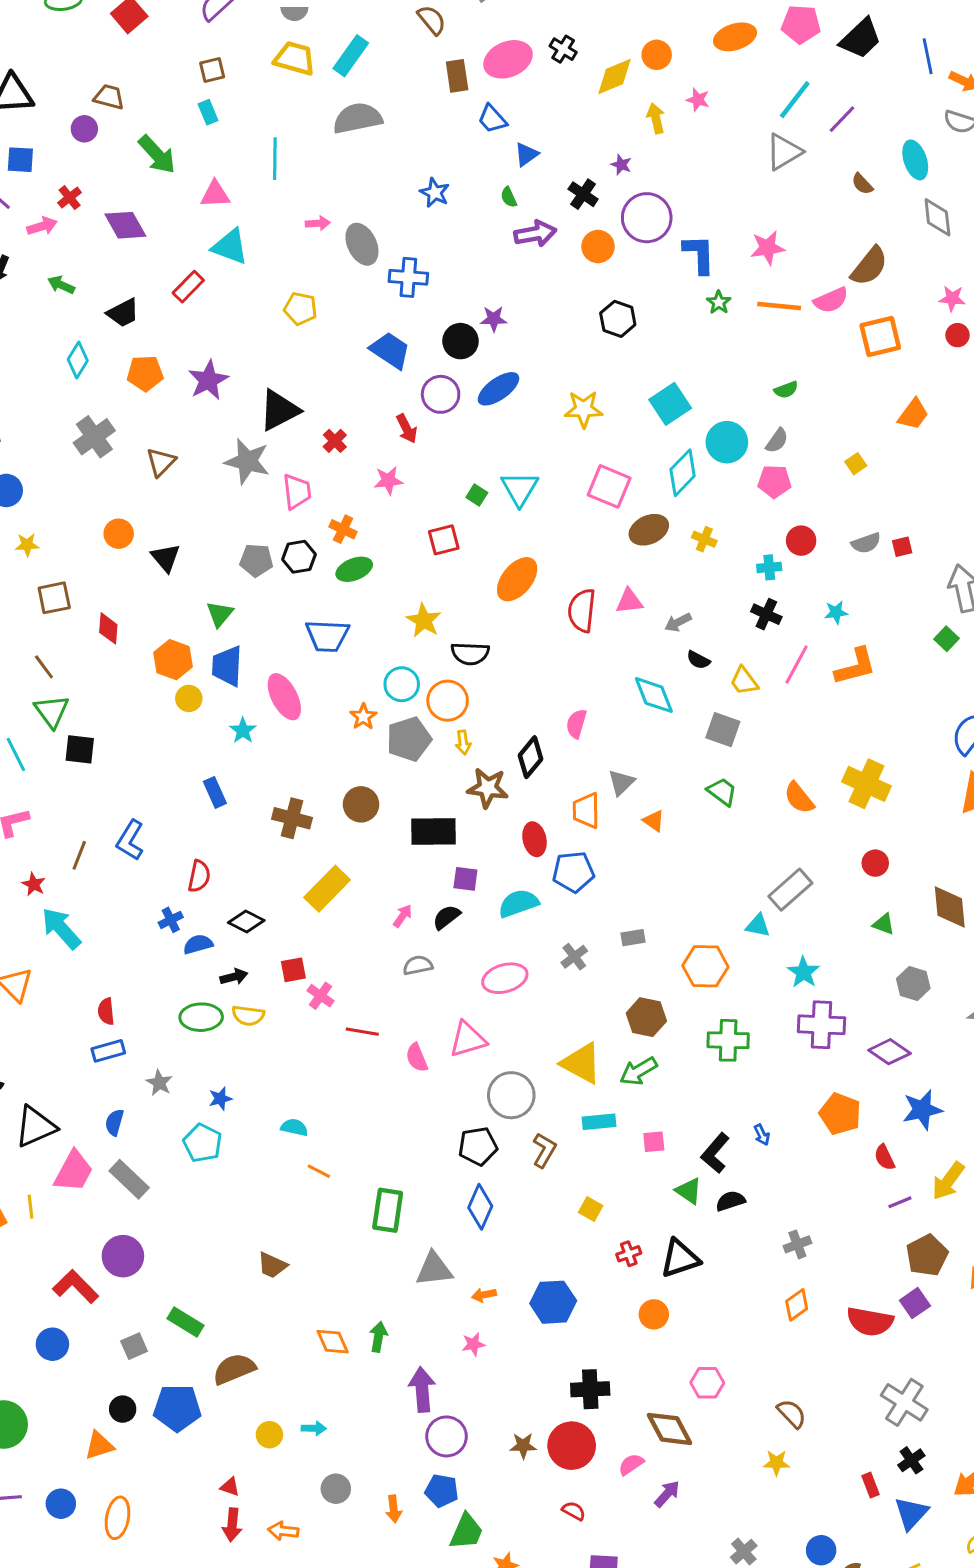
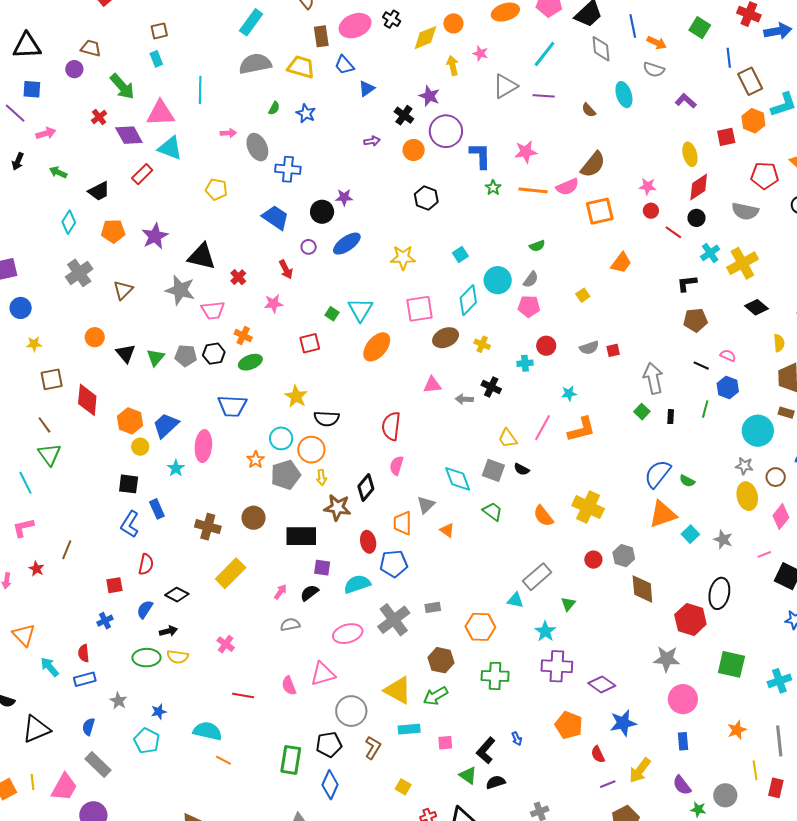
yellow trapezoid: (295, 58) -> (301, 67), moved
purple line: (842, 119) -> (544, 96), moved, turned 50
gray triangle: (784, 152) -> (505, 86), moved
purple star: (621, 165) -> (429, 96), size x1.5
pink triangle: (215, 194) -> (160, 113), size x1.4
green semicircle: (509, 197) -> (274, 108), moved, turned -128
red cross: (70, 198) -> (99, 117), moved
gray diamond: (937, 217) -> (601, 49), moved
purple diamond: (125, 225) -> (129, 135), moved
purple arrow: (535, 234) -> (372, 141), size x0.6
purple circle: (441, 394) -> (309, 247), size x0.6
cyan square: (670, 404) -> (460, 255), size x0.6
black triangle: (279, 410) -> (202, 256), turned 40
pink square: (609, 486) -> (419, 309), turned -32
pink trapezoid: (297, 492) -> (213, 310), turned 90
orange ellipse: (517, 579) -> (377, 347), moved
red semicircle: (582, 610) -> (391, 426), moved
green triangle: (220, 614) -> (155, 357), moved
black cross: (766, 614) -> (491, 387), moved
gray arrow: (678, 622) -> (464, 399), turned 30
red diamond: (108, 628) -> (87, 400), size x1.5
black semicircle: (698, 660) -> (522, 469), moved
blue trapezoid: (227, 666) -> (166, 425), turned 44
cyan diamond: (654, 695) -> (458, 479), moved
pink ellipse: (284, 697) -> (203, 446), turned 32
black square: (80, 749) -> (129, 484), moved
blue L-shape: (130, 840) -> (130, 524), moved
blue cross: (171, 920) -> (105, 621), moved
green triangle: (884, 924) -> (568, 604), moved, turned 49
cyan arrow: (61, 928) -> (50, 667), moved, size x0.7
blue semicircle: (198, 944) -> (145, 609), turned -42
gray cross: (574, 957) -> (394, 620), size x1.8
red square: (293, 970) -> (114, 585), moved
gray hexagon: (913, 984) -> (624, 556), moved
red line: (362, 1032) -> (243, 695), moved
cyan semicircle: (294, 1127) -> (208, 731), size x1.6
pink trapezoid: (74, 1171) -> (64, 787), moved
green rectangle: (388, 1210) -> (291, 760), moved

